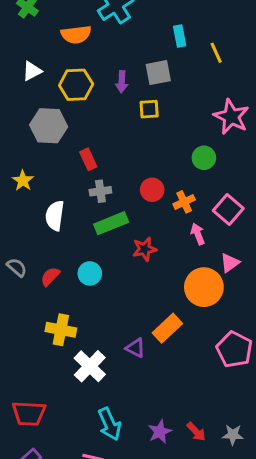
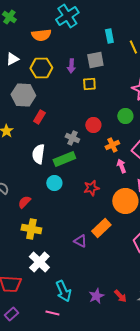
red rectangle: (88, 159) -> (39, 117), moved, turned 56
red circle: (152, 190) -> (93, 125), moved
gray cross: (100, 191) -> (72, 138), moved, turned 32
white semicircle: (55, 216) -> (38, 154), moved
red star: (145, 249) -> (91, 188), moved
cyan circle: (90, 273) -> (54, 183), moved
red semicircle: (50, 276) -> (24, 202), moved
white cross: (90, 366) -> (39, 262), moved

